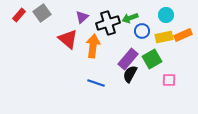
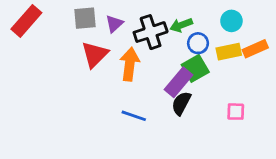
gray square: (42, 13) -> (85, 18), moved, turned 30
red rectangle: (19, 15) -> (26, 21), size x1.6
red triangle: (68, 39) -> (95, 54), turned 35
green square: (152, 59) -> (195, 68), moved

